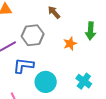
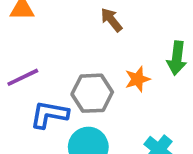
gray hexagon: (33, 35) -> (92, 93), moved

